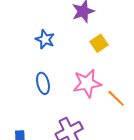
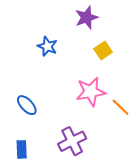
blue ellipse: (43, 83) -> (27, 105), moved, turned -30

